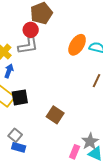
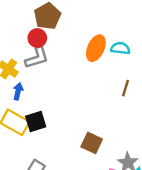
brown square: (55, 115) -> (92, 143), moved

